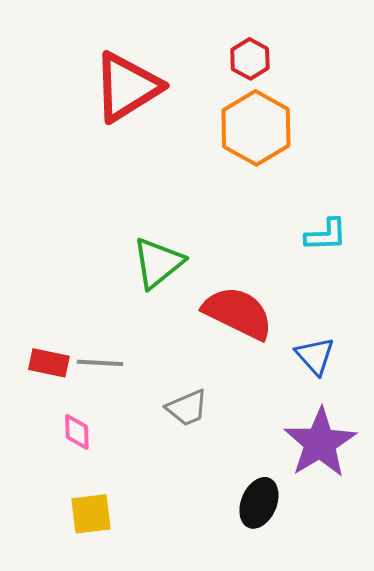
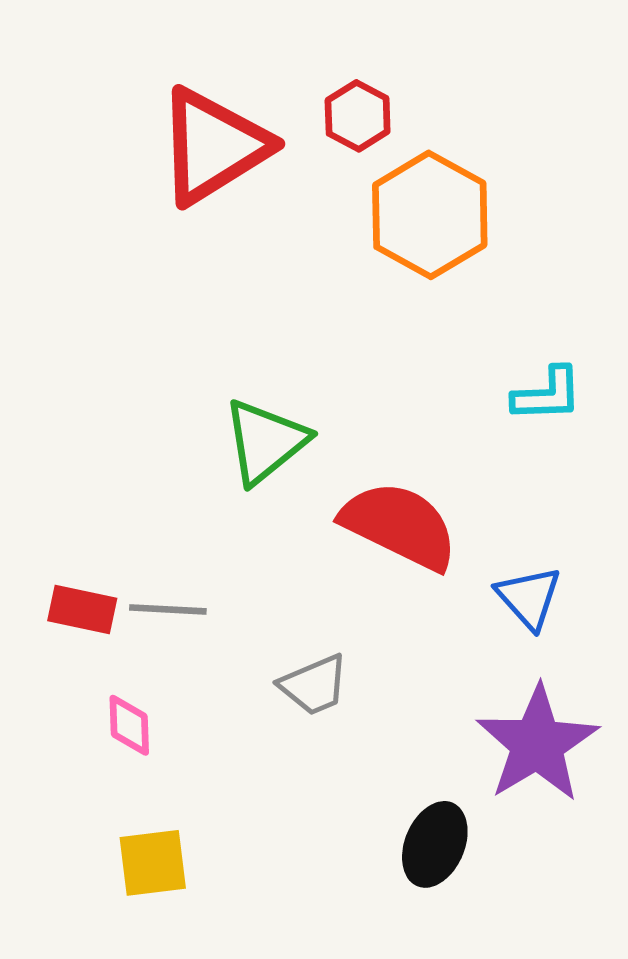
red hexagon: (250, 59) -> (358, 116), moved

